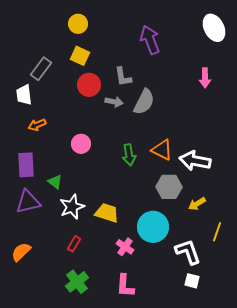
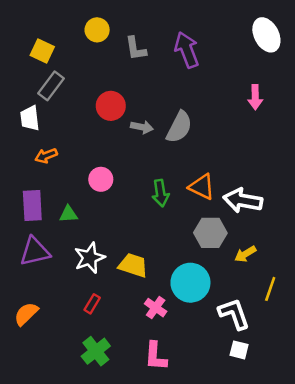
yellow square: (80, 56) -> (42, 51), moved
gray L-shape: (123, 77) -> (136, 49), moved
green triangle: (55, 182) -> (68, 214), moved, turned -42

